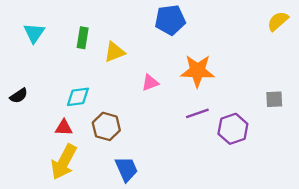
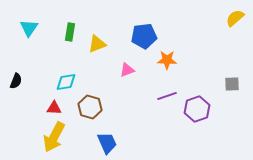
blue pentagon: (170, 20) -> (144, 36), moved
orange star: (197, 71) -> (167, 60), size x0.7
black semicircle: (19, 96) -> (16, 81), turned -35

